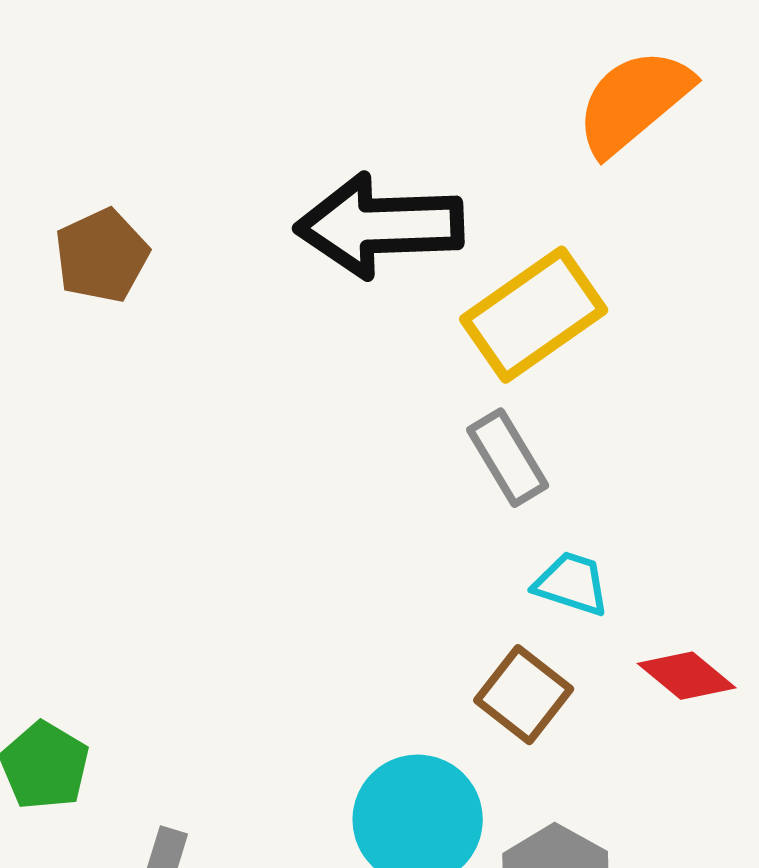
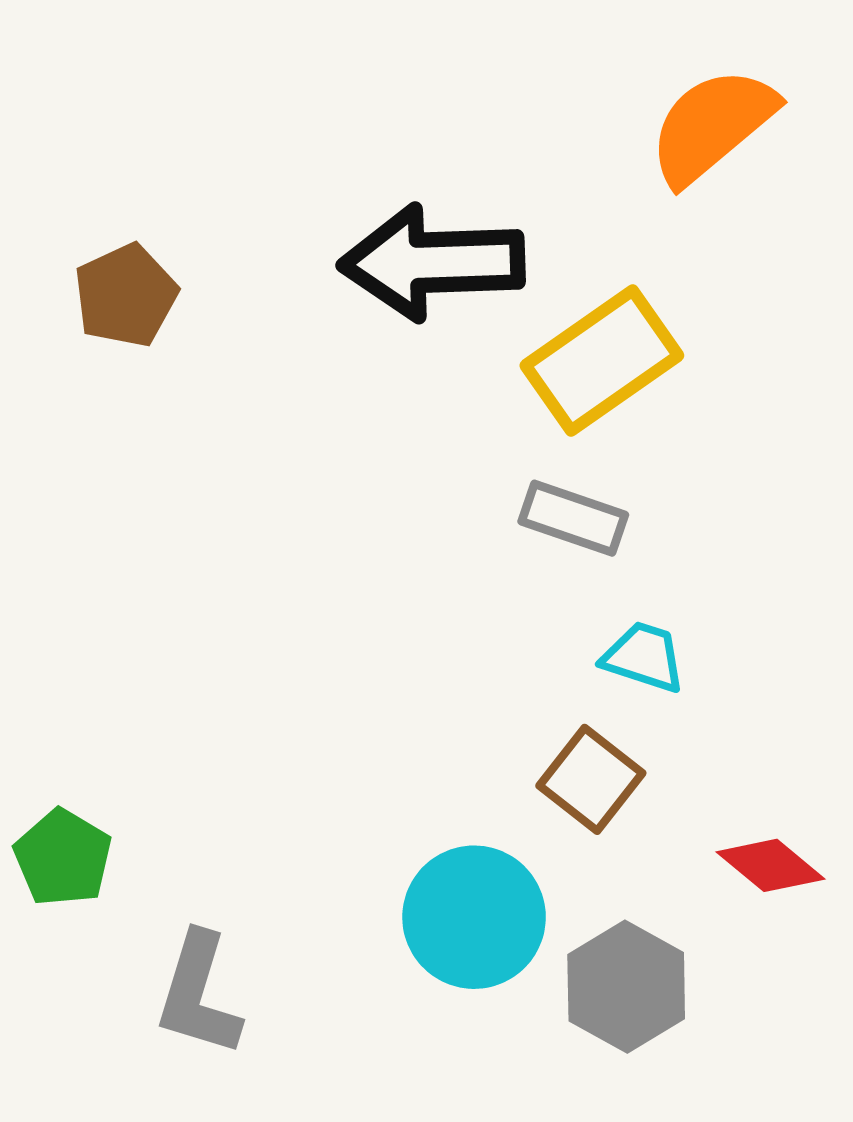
gray rectangle: (508, 458) -> (573, 518), turned -40
red diamond: (687, 676) -> (771, 865), moved

